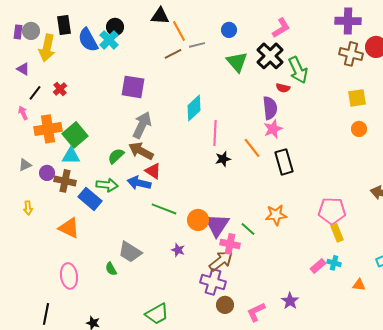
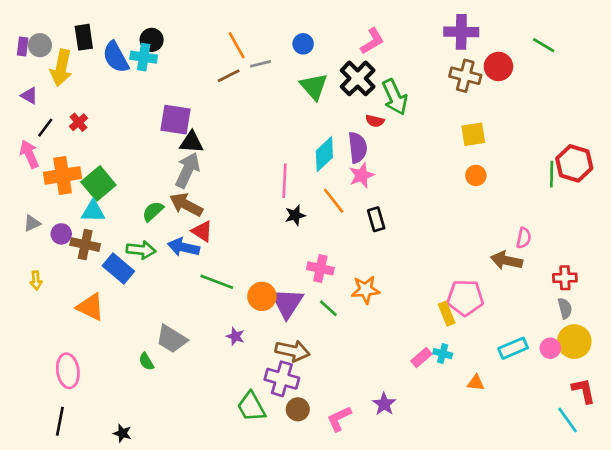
black triangle: (160, 16) -> (191, 142), moved
cyan cross: (109, 40) -> (144, 57), turned -36
cyan diamond: (194, 108) -> (324, 154), moved
pink arrow: (23, 113) -> (29, 154), size x1.5
black rectangle: (284, 162) -> (376, 219), size x0.7
pink pentagon: (332, 211) -> (465, 298), moved
pink cross: (230, 244) -> (320, 268), moved
brown arrow: (221, 261) -> (292, 351), turned 50
pink ellipse: (69, 276) -> (68, 371), moved
green trapezoid: (157, 314) -> (251, 407), moved, turned 90

